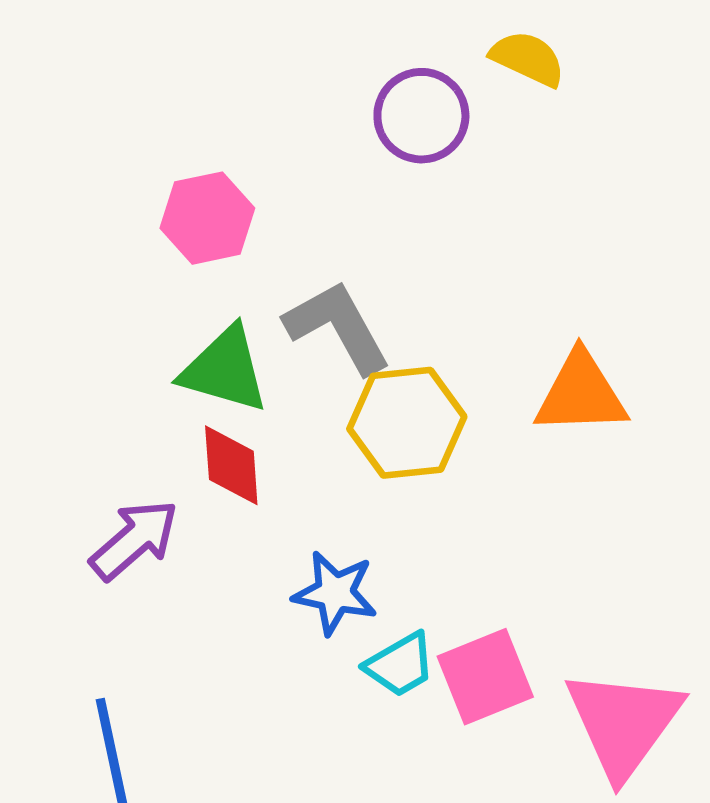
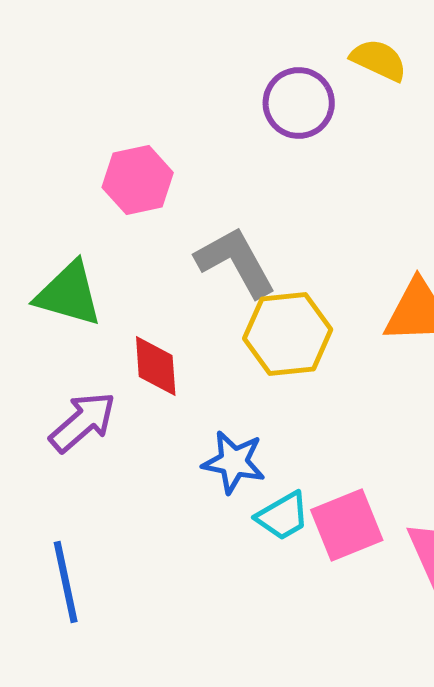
green triangle: (225, 370) -> (69, 294), moved

